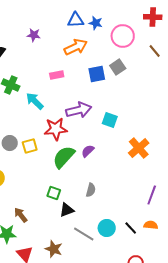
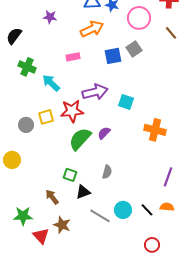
yellow square: (30, 146) -> (46, 117), moved
orange cross: (139, 148) -> (155, 130), turned -35
brown arrow: (21, 215) -> (52, 197), moved
brown star: (54, 249) -> (62, 225), moved

